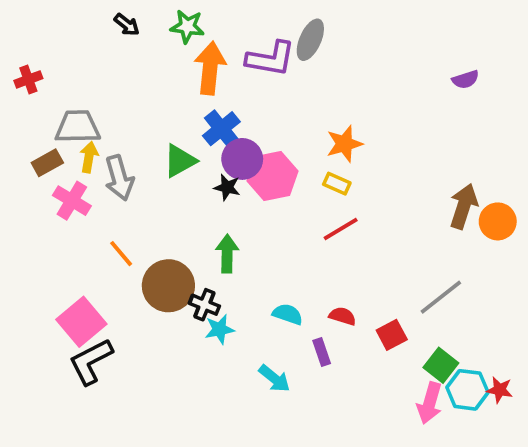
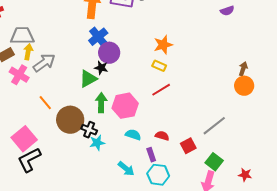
green triangle: (180, 161) -> (88, 79), moved
pink hexagon: (272, 176) -> (125, 106), moved
gray arrow: (119, 178) -> (44, 63), turned -110
brown arrow: (464, 206) -> (243, 69), moved, size x0.6
cyan hexagon: (467, 390) -> (158, 175), moved

